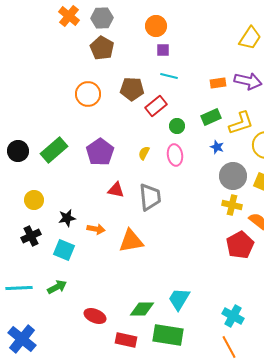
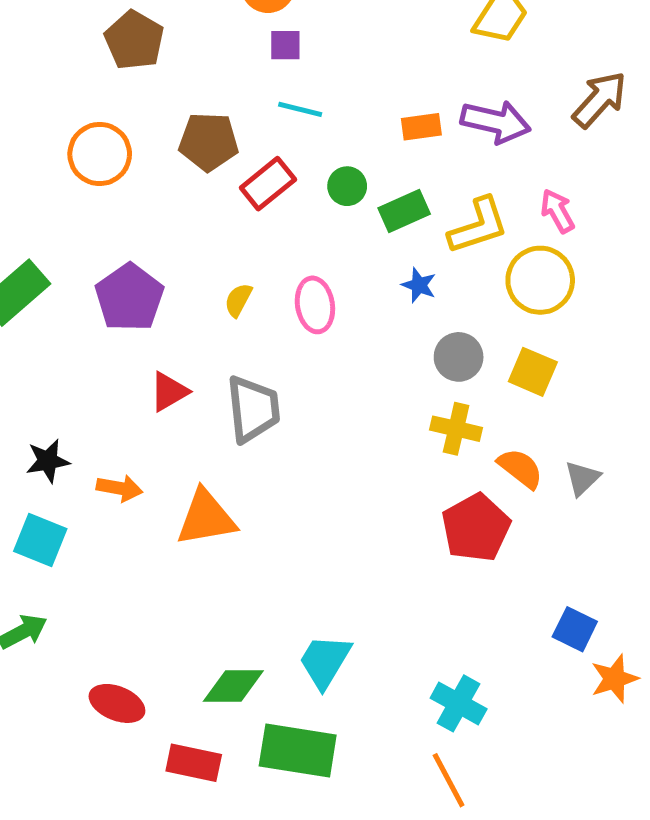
green circle: (177, 126) -> (347, 186), moved
gray circle: (233, 176) -> (459, 357), size x0.7
red triangle: (116, 190) -> (169, 392), turned -42

